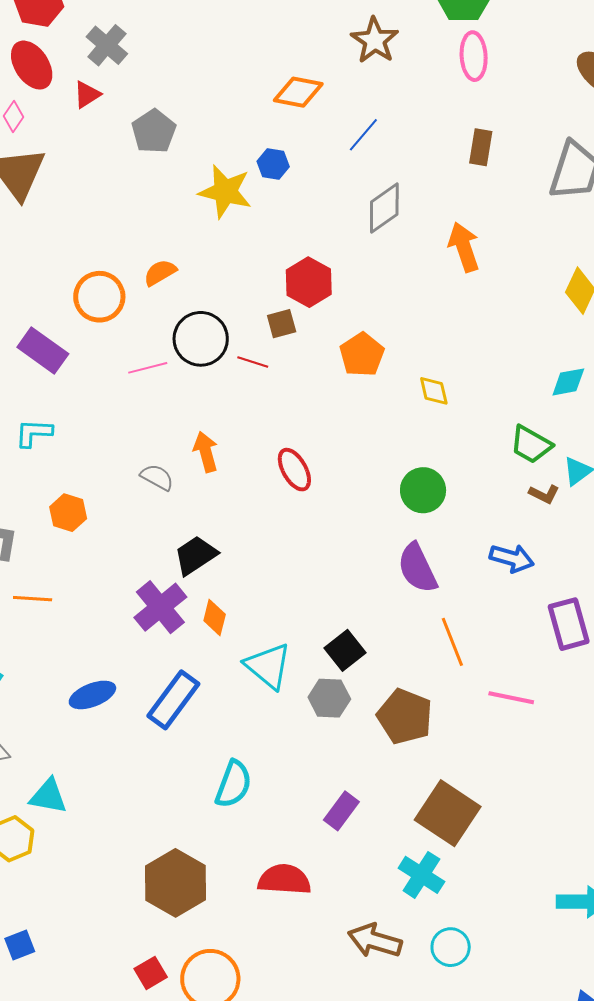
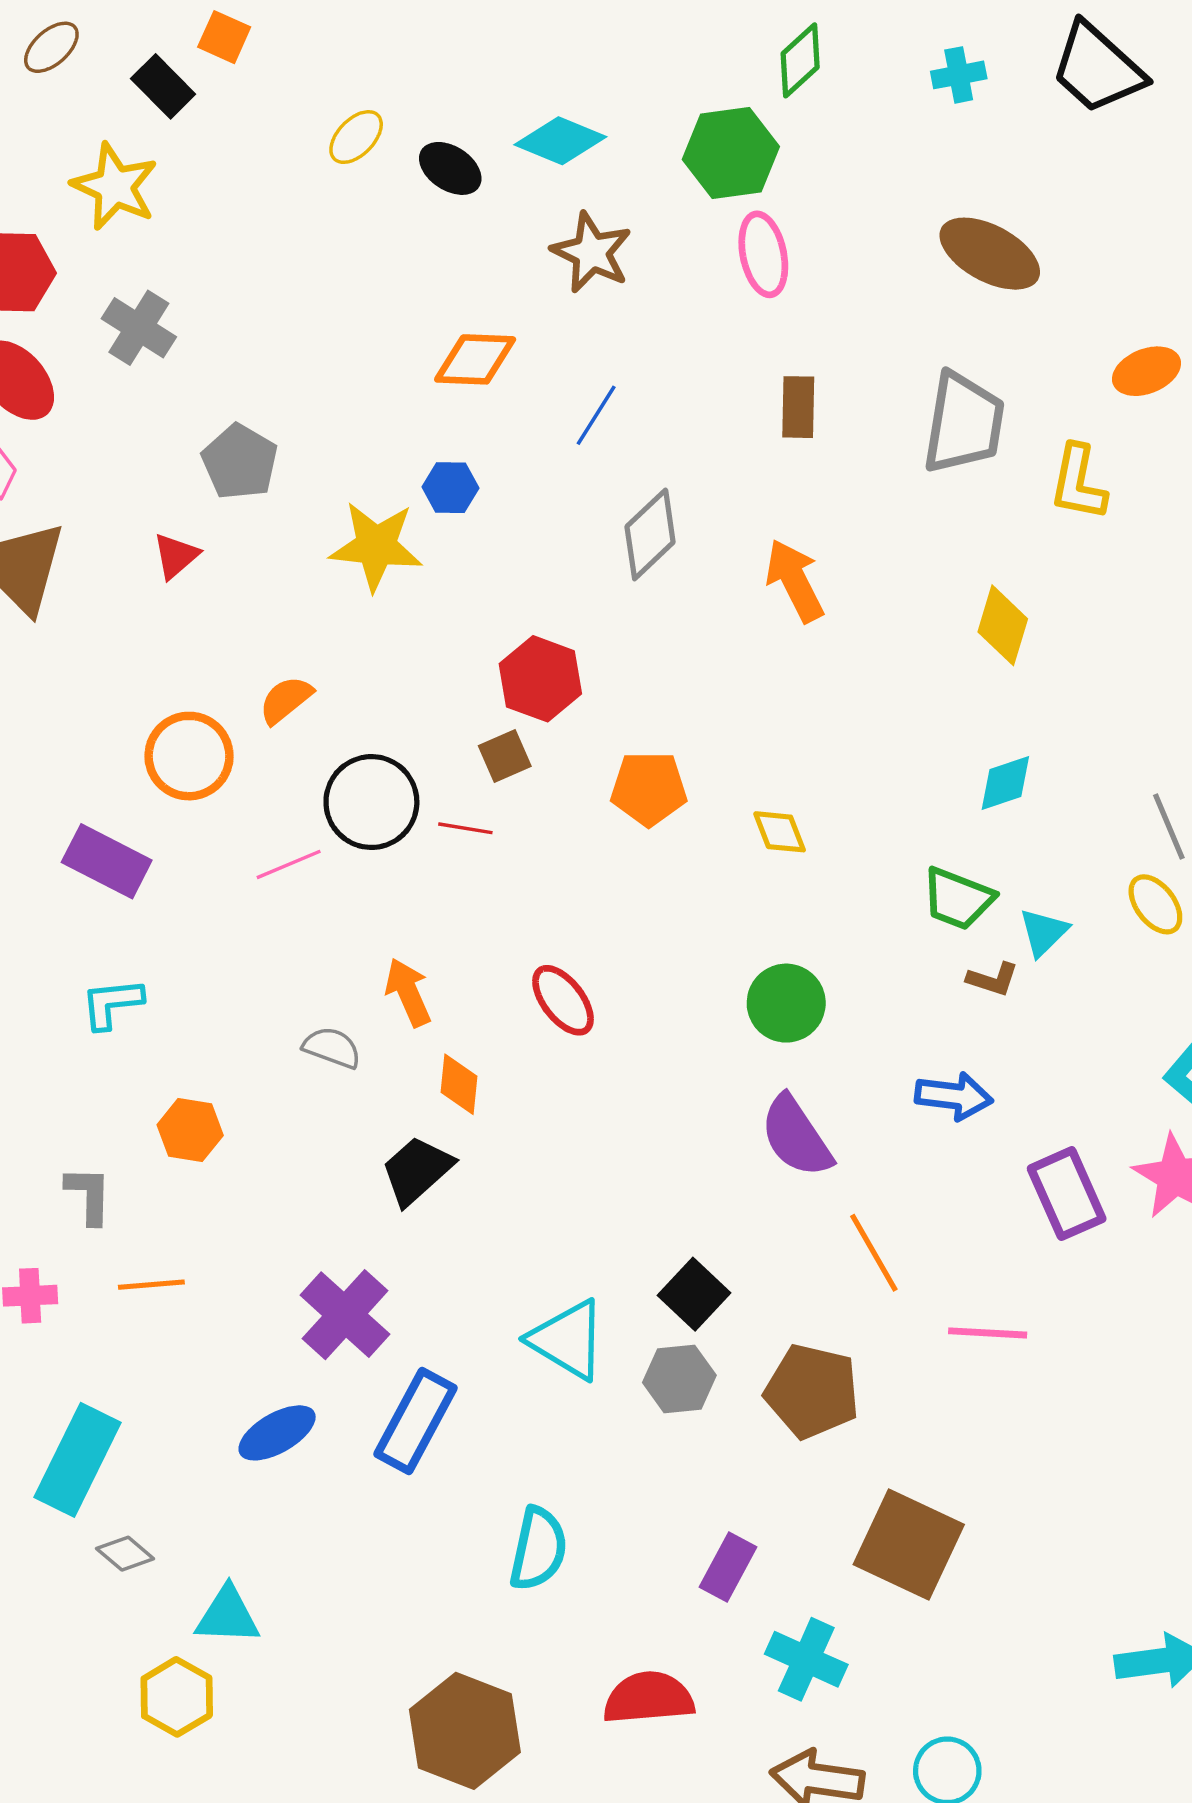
red triangle: (87, 95) -> (176, 556), moved
orange pentagon: (362, 355) -> (649, 788), turned -30
purple cross: (160, 607) -> (345, 1315), moved
orange diamond: (215, 618) -> (459, 1084), moved
cyan cross: (421, 875) -> (806, 1659), moved

